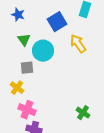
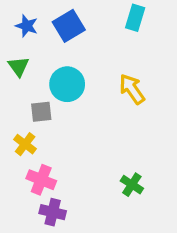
blue square: (57, 22) -> (69, 26), moved
green triangle: (24, 40) -> (19, 66), moved
yellow arrow: (78, 44) -> (132, 89), moved

